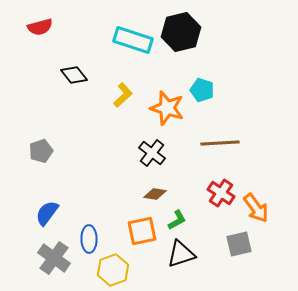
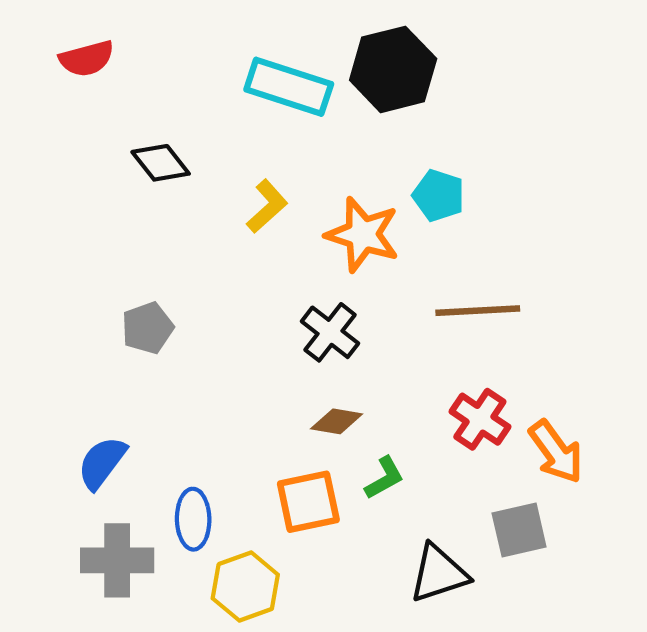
gray pentagon: (41, 151) -> (148, 328), moved
black triangle: (181, 254) -> (439, 573), moved
gray cross: (54, 258) -> (117, 560), turned -36

